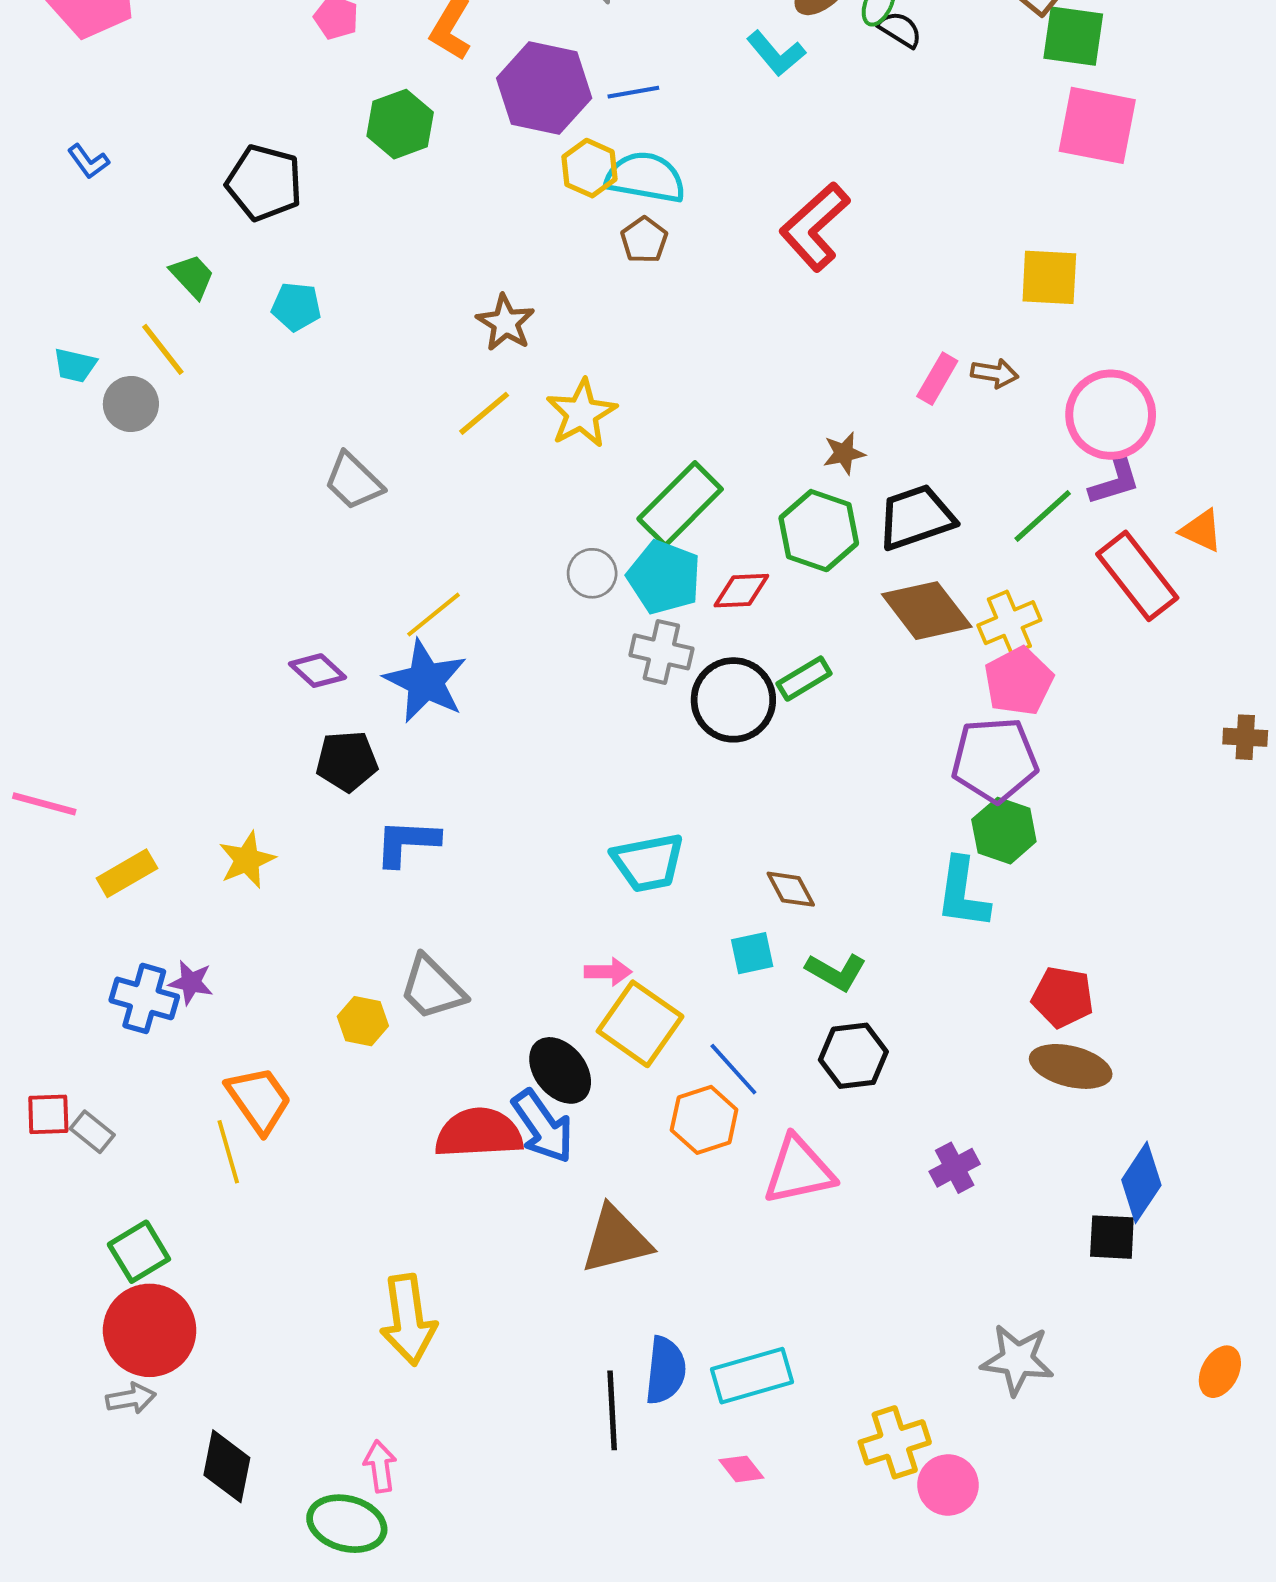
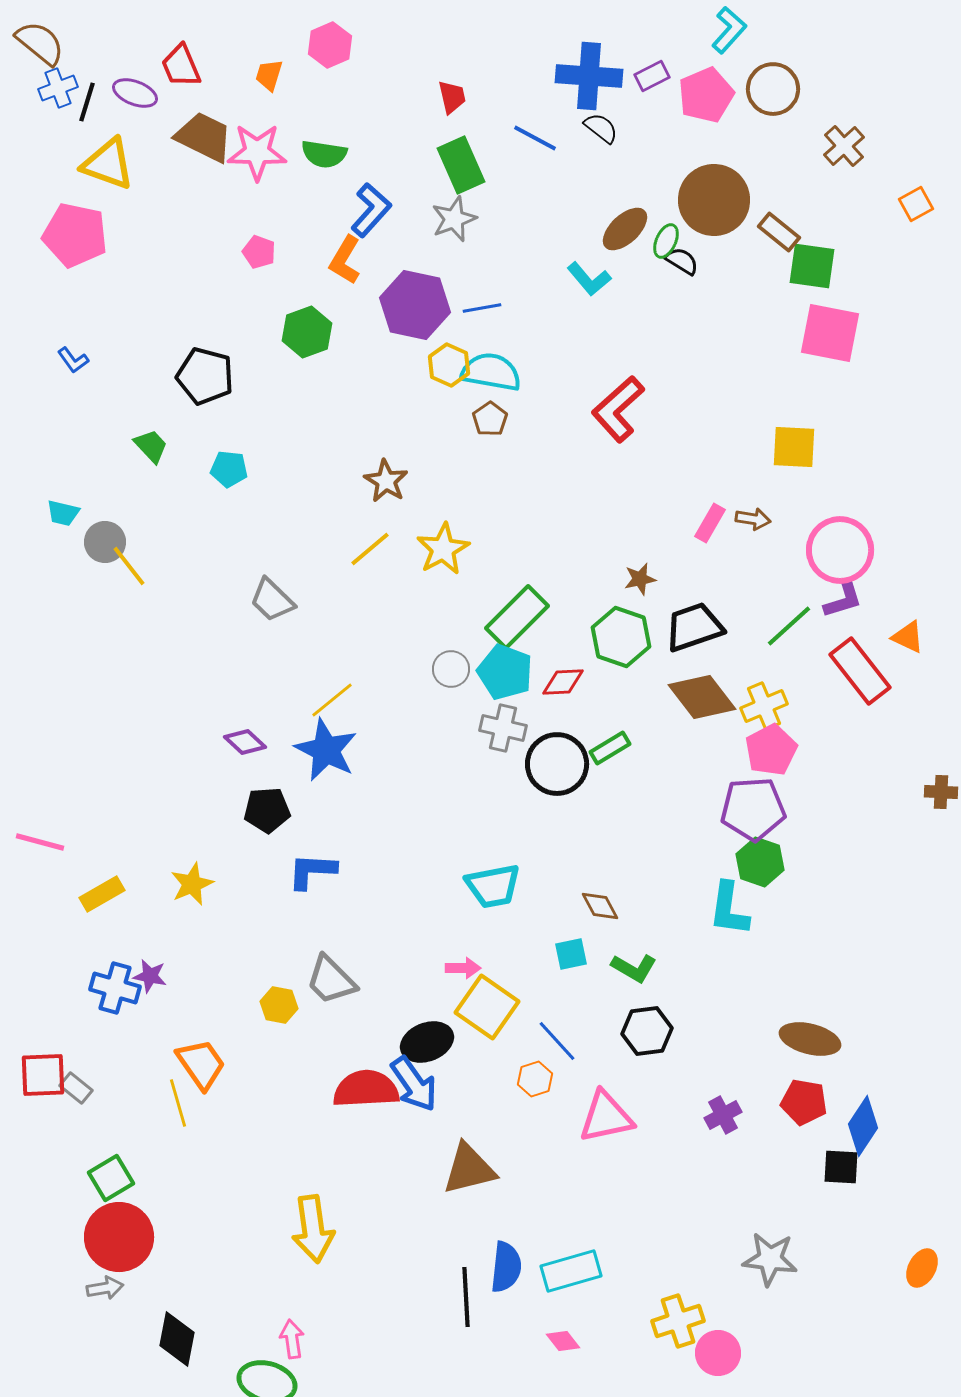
yellow line: (163, 349) -> (129, 566), moved
red pentagon: (1063, 997) -> (804, 1102), moved
black ellipse: (560, 1070) -> (427, 1042), turned -72
red square: (48, 1114) -> (43, 1075), size x1.4
orange hexagon: (704, 1120) -> (535, 1079), size x0.7

